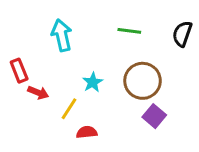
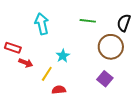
red rectangle: (19, 71) -> (13, 48), turned -49
brown circle: (143, 81) -> (111, 47), moved

